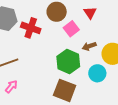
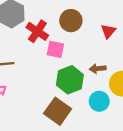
pink square: (71, 29) -> (55, 49), moved, turned 35

